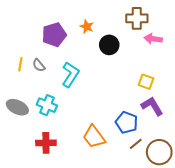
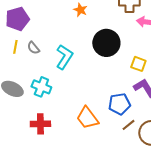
purple pentagon: (54, 35) -> (17, 19), moved
black circle: (109, 45) -> (106, 43), moved, size x1.4
blue pentagon: (127, 122) -> (119, 104), turned -30

